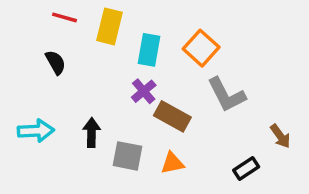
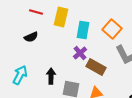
black semicircle: (56, 62) -> (31, 37), turned 96
cyan arrow: (36, 131) -> (20, 75), turned -60

